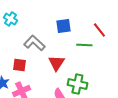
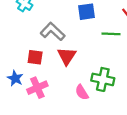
red triangle: (56, 63) -> (67, 56), moved

